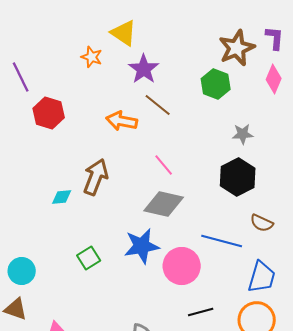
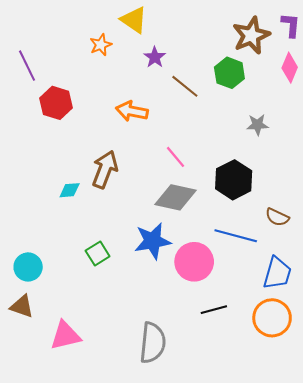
orange star: (92, 57) -> (101, 45), turned 30
purple star: (144, 69) -> (155, 57), size x0.7
brown line: (158, 105) -> (185, 86), moved
black hexagon: (238, 177) -> (234, 180), moved

